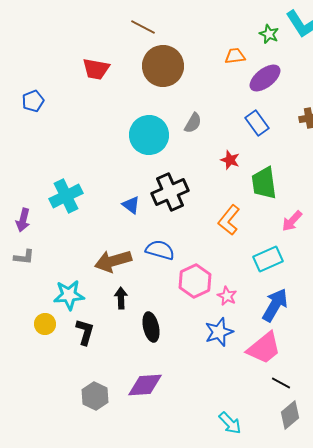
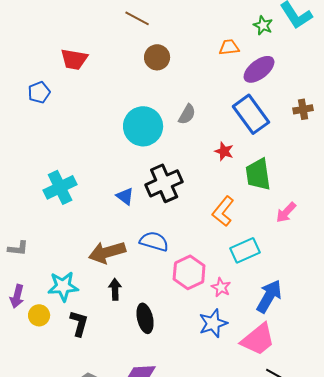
brown circle: (163, 66) -> (157, 57), size x0.6
red trapezoid: (96, 69) -> (74, 59), moved
blue pentagon: (33, 101) -> (39, 92), moved
blue rectangle: (257, 123) -> (251, 114), size x1.5
purple arrow: (23, 220) -> (17, 296), moved
cyan rectangle: (268, 259) -> (245, 250), moved

